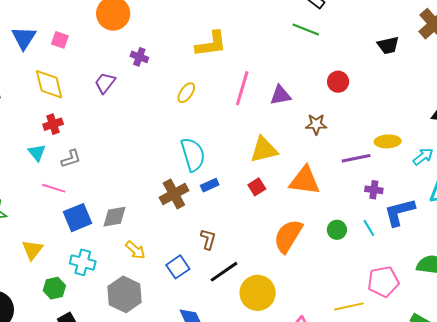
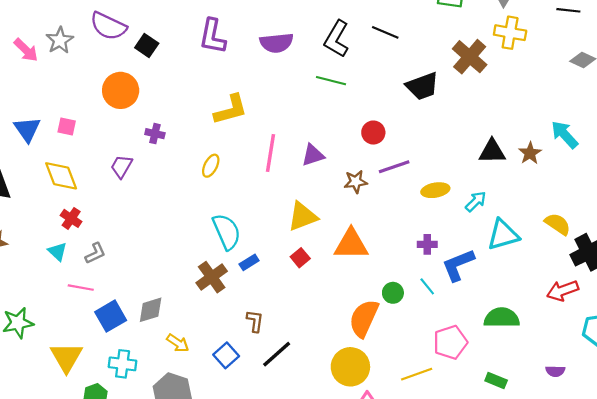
black trapezoid: (388, 45) -> (422, 86), size x1.4
red cross: (53, 124) -> (71, 218), turned -30
purple line: (356, 158) -> (394, 167), moved
orange semicircle: (288, 236) -> (364, 318), moved
yellow triangle: (32, 250) -> (66, 357), size x1.4
yellow circle: (258, 293) -> (350, 367), moved

